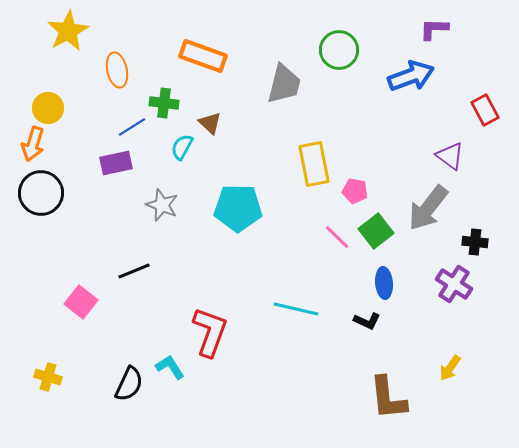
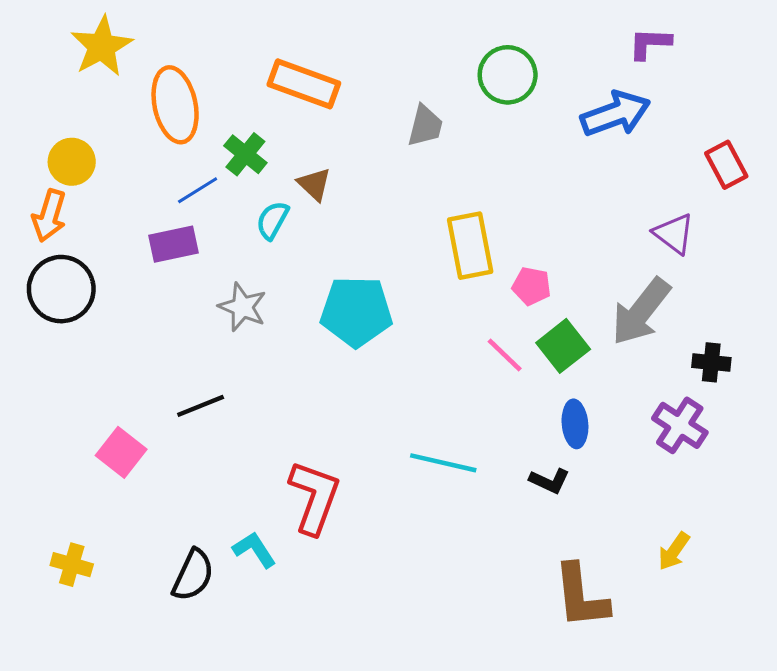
orange ellipse: (117, 70) -> (175, 105), size x1.4
gray trapezoid: (284, 84) -> (425, 126), size x0.7
green cross: (164, 103) -> (245, 154), turned 32

